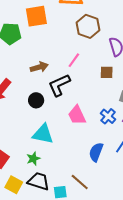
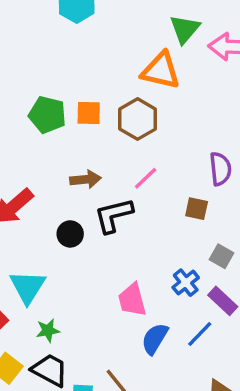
orange square: (36, 16) -> (89, 113), moved, size x0.7
brown hexagon: (88, 26) -> (138, 119), moved
pink trapezoid: (77, 115) -> (132, 300), moved
cyan triangle: (43, 134) -> (28, 287), moved, turned 40

